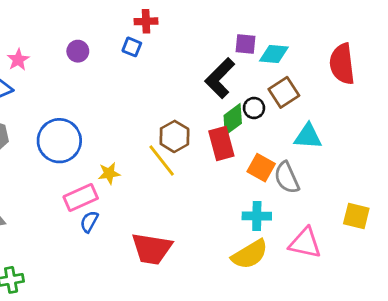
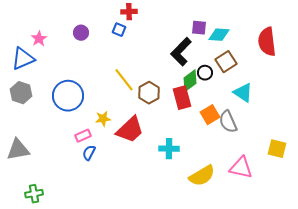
cyan triangle: (308, 136) -> (243, 93), turned 30
yellow line: (162, 161) -> (124, 80), moved
orange square: (261, 168) -> (210, 115), turned 30
pink rectangle: (81, 198) -> (83, 136), size x0.7
cyan cross: (257, 216) -> (169, 149), moved
red trapezoid: (152, 249) -> (130, 130), moved, turned -52

